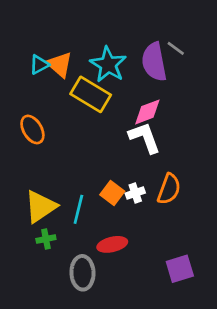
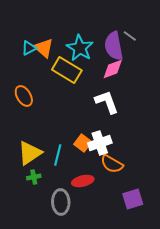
pink diamond: (147, 112) -> (113, 69), moved
orange semicircle: (169, 189) -> (112, 164), moved, turned 100
white cross: (135, 193) -> (100, 143), size x1.6

